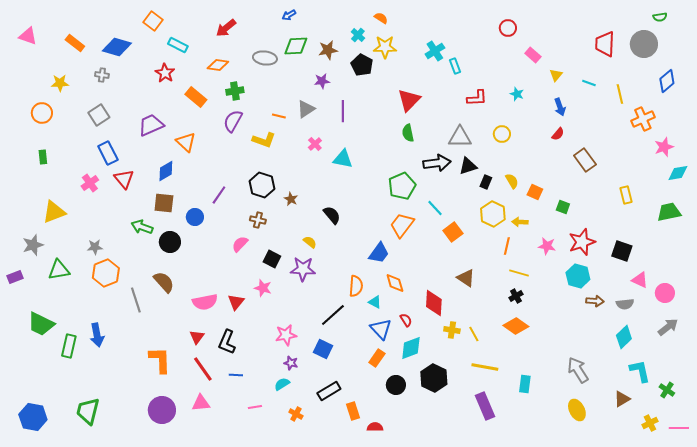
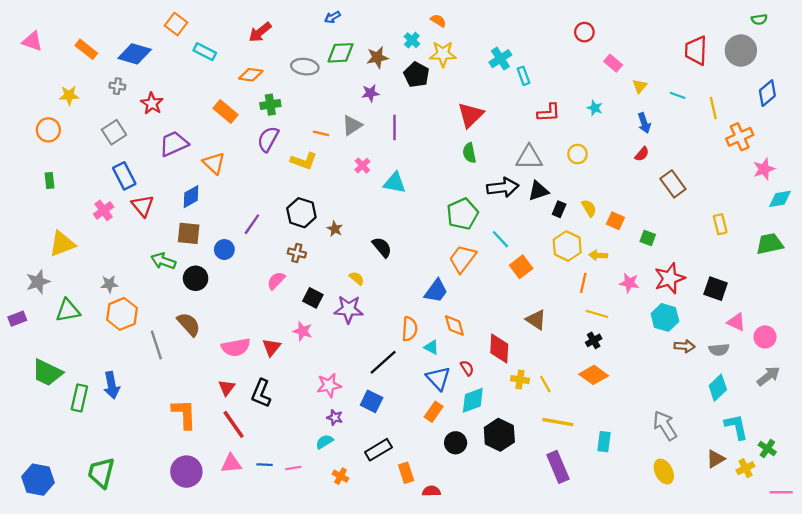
red star: (165, 73) -> (152, 103), moved
blue line: (236, 375) -> (265, 465), moved
yellow cross: (650, 423) -> (745, 468), moved

